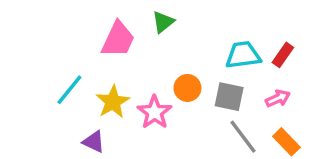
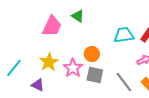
green triangle: (163, 22) -> (78, 16), turned -48
cyan line: (69, 90) -> (14, 68), moved
gray square: (229, 97) -> (95, 75), moved

